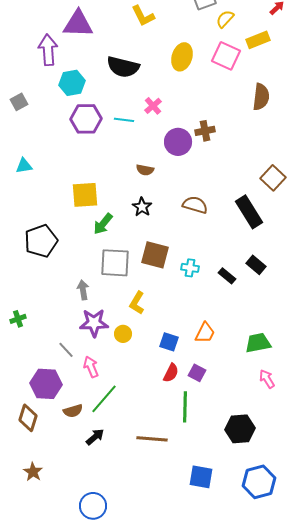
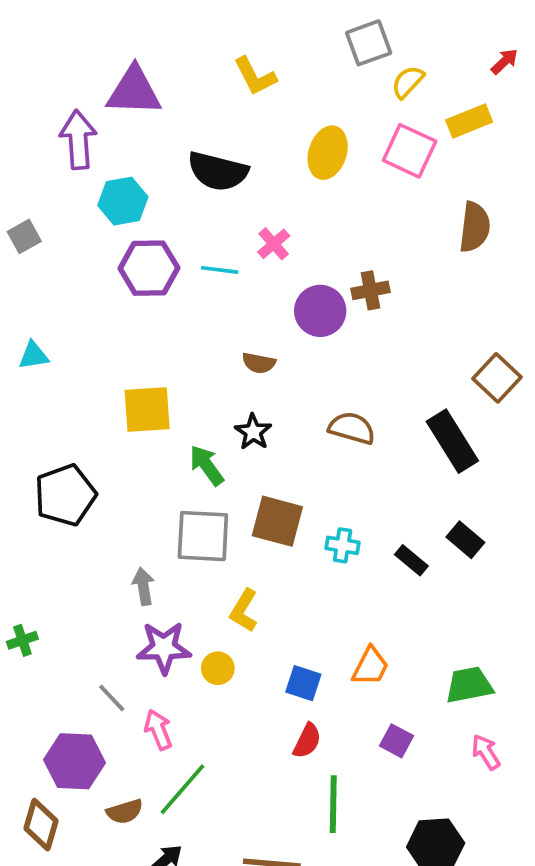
green arrow: (103, 224) -> (207, 465), moved, turned 105
purple square: (197, 373) -> (397, 741), moved

